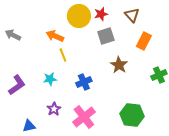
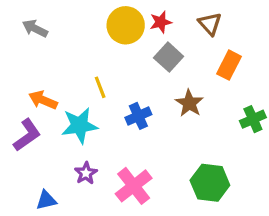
gray arrow: (13, 35) -> (35, 28), moved
orange arrow: (55, 36) -> (43, 100), moved
gray square: (106, 36) -> (169, 57), turned -30
cyan star: (50, 79) -> (80, 125), size x1.6
blue cross: (84, 82) -> (138, 116), moved

